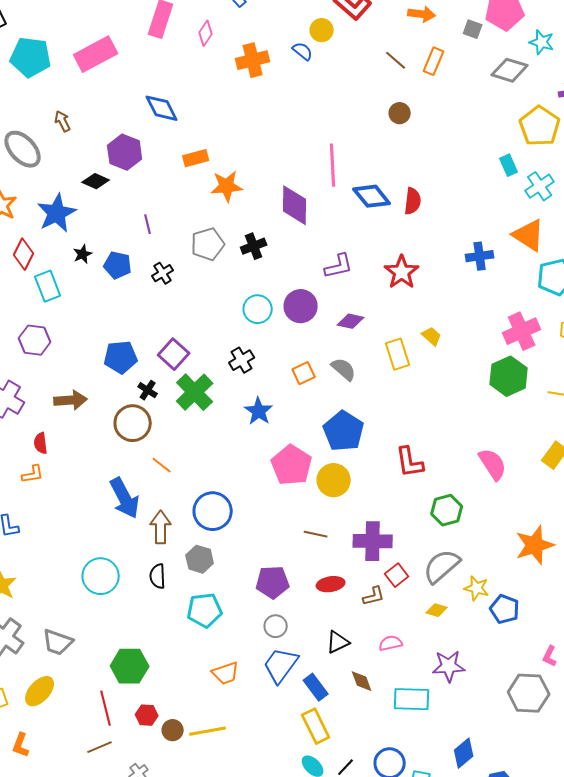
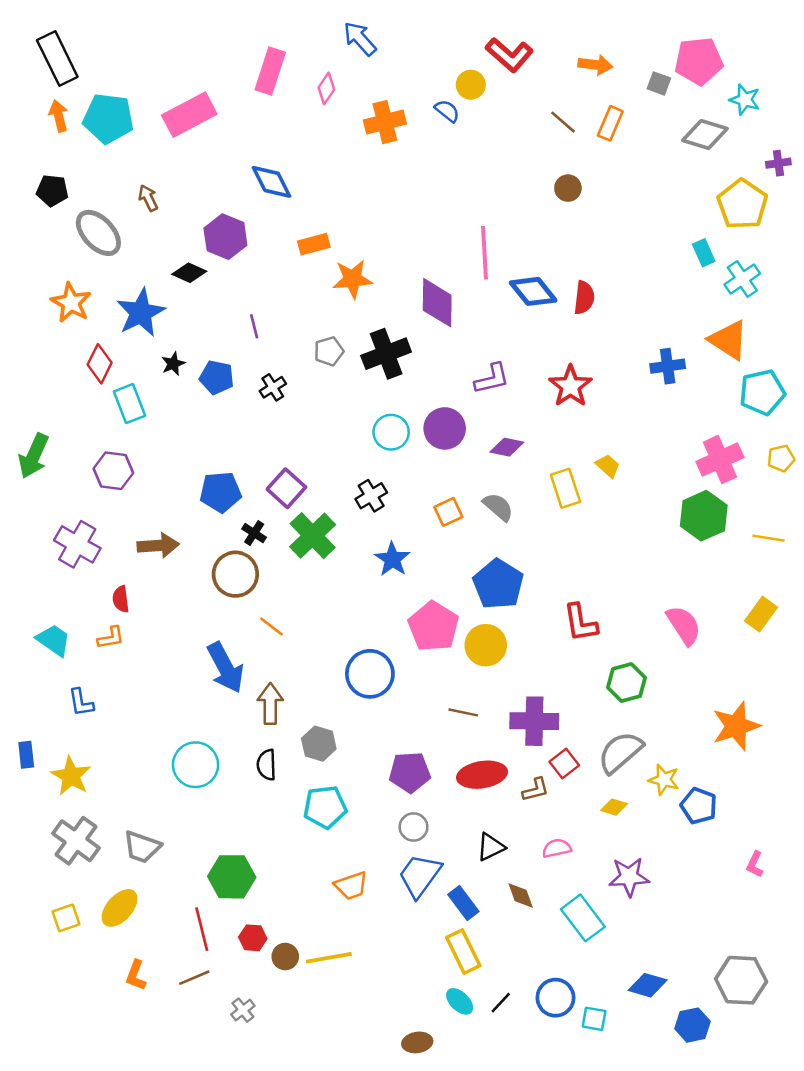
gray pentagon: (208, 244) -> (329, 351), size x0.7
black cross: (254, 246) -> (386, 354), size x1.5
blue circle: (213, 511) -> (370, 674), moved
red ellipse: (331, 584) -> (482, 775), size x1.4
gray hexagon: (529, 693) -> (741, 980), moved
cyan rectangle: (412, 699) -> (583, 918), turned 51
orange L-shape: (21, 745) -> (136, 975), moved
blue diamond: (464, 753) -> (648, 985), turned 56

